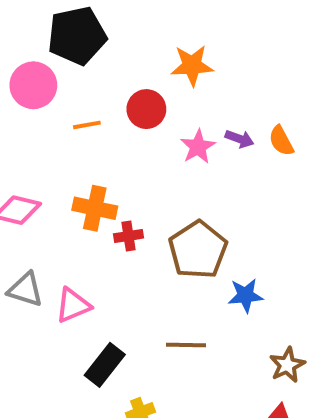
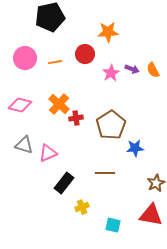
pink circle: (33, 85) -> (25, 58), moved
orange cross: (95, 208) -> (59, 104), turned 30

